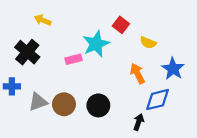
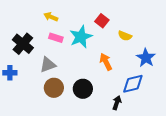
yellow arrow: (43, 20) -> (51, 17), moved
pink rectangle: (73, 59) -> (56, 38), moved, turned 32
orange arrow: (137, 73) -> (106, 62), moved
gray triangle: (38, 102) -> (48, 65), moved

